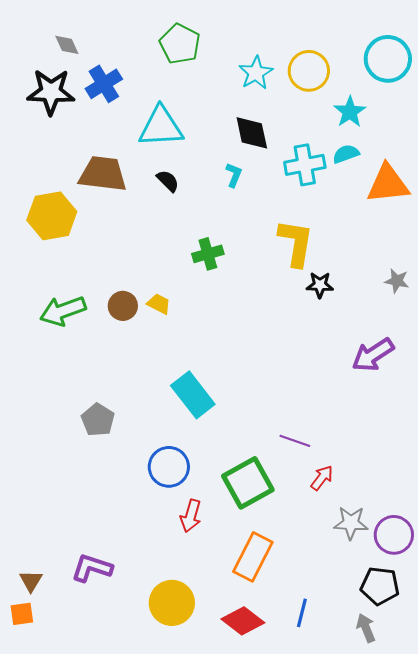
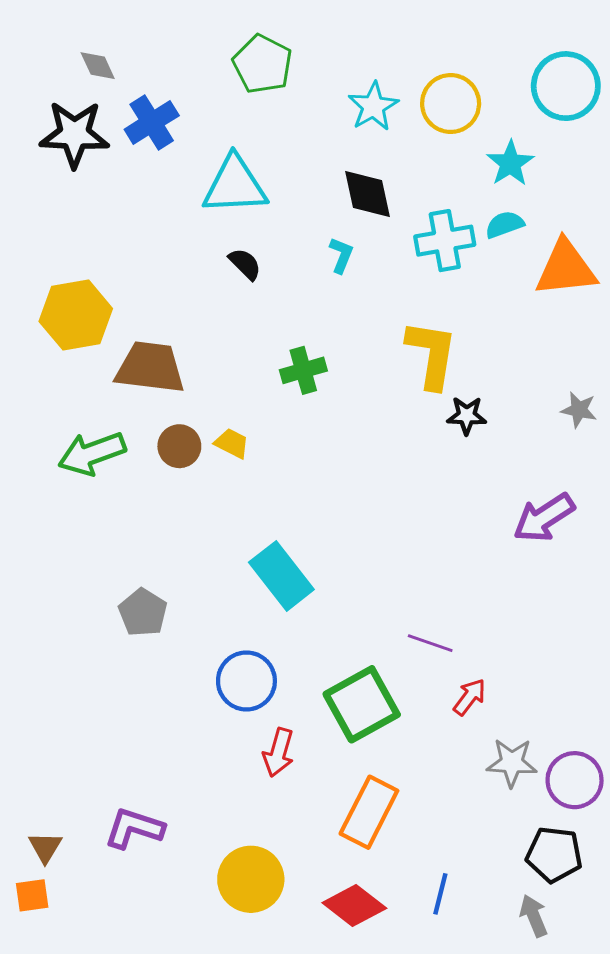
brown trapezoid: (103, 174) -> (150, 367), moved

